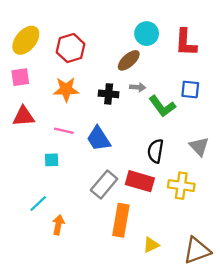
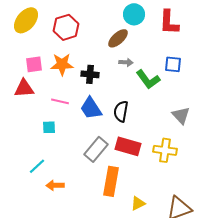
pink square: (20, 77) -> (34, 64), moved
black cross: (109, 94) -> (90, 74), moved
black semicircle: (156, 151) -> (121, 111), moved
orange arrow: (58, 225) -> (55, 185), turned -102

